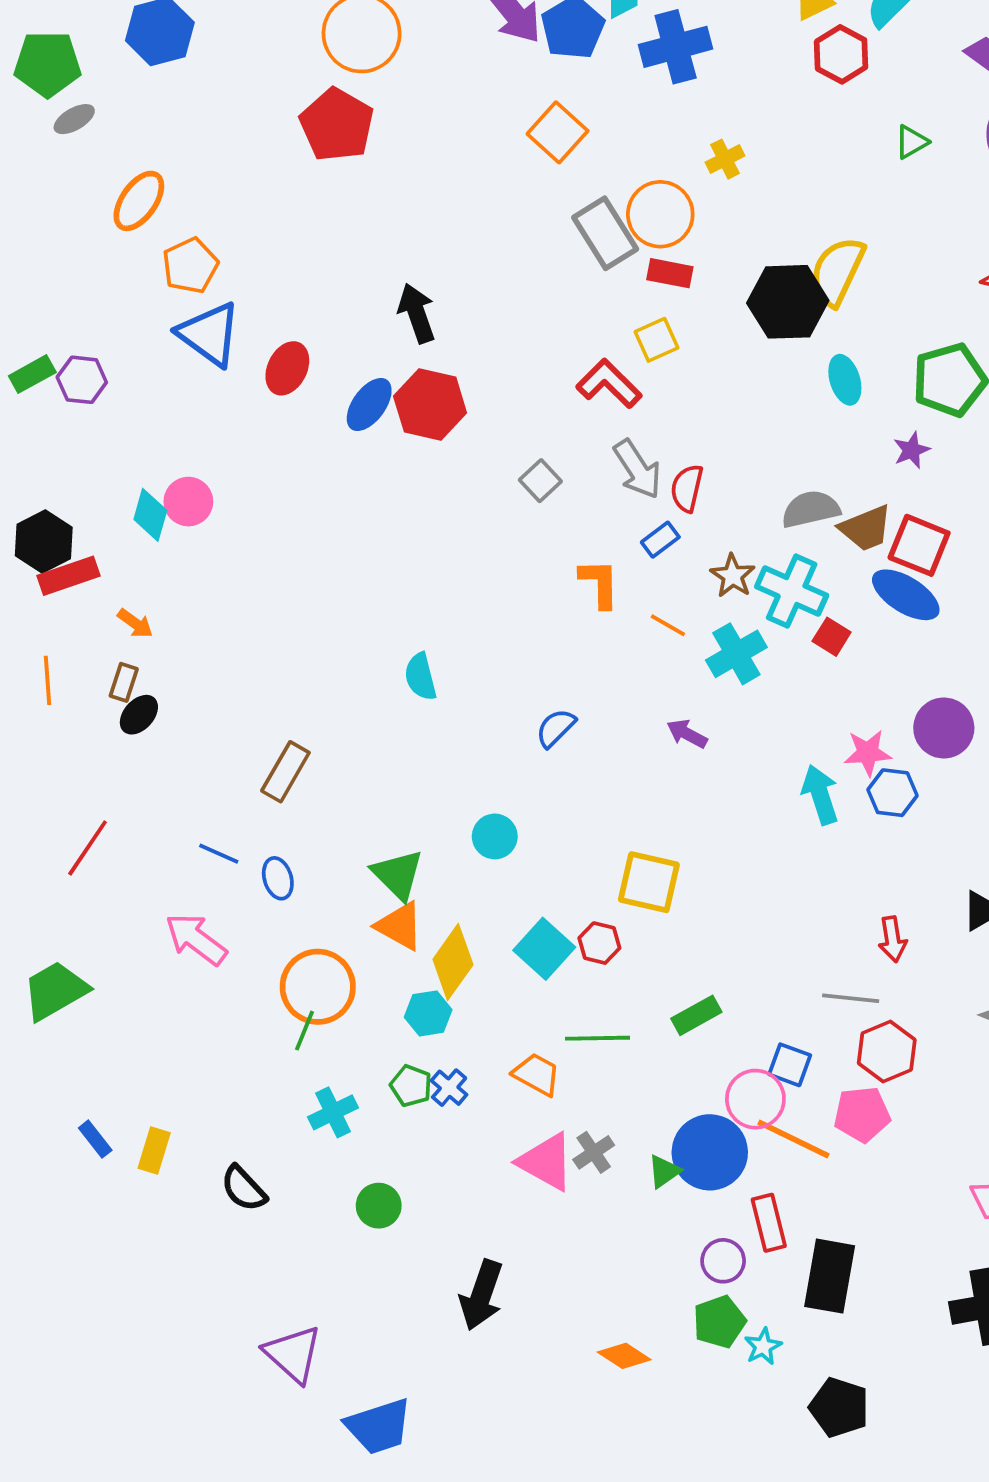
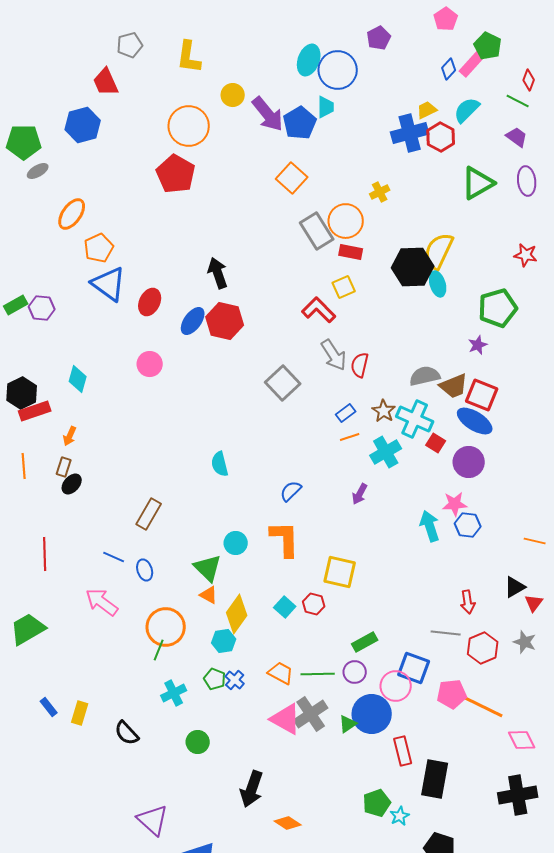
blue cross: (676, 47) -> (410, 133), moved
green triangle: (911, 142) -> (478, 183), size x1.8
cyan ellipse: (845, 380) -> (438, 284), moved
gray square: (540, 481) -> (283, 383), moved, size x1.6
pink circle: (188, 502) -> (150, 364), moved
blue rectangle: (660, 540) -> (346, 413), moved
orange L-shape: (599, 583) -> (285, 539), moved, size x1.4
orange arrow: (135, 623) -> (70, 436), turned 78
orange line: (668, 625) -> (350, 437), turned -48
purple circle: (944, 728) -> (469, 462), moved
purple arrow: (687, 734) -> (360, 494), turned -90
cyan circle: (495, 836) -> (236, 543), moved
red line: (88, 848) -> (45, 554), turned -36
orange triangle: (400, 926) -> (209, 595), size x0.7
cyan square: (544, 949) -> (285, 607), size x0.7
green line: (598, 1038) -> (318, 674), moved
red hexagon: (887, 1051) -> (483, 648), moved
blue square: (790, 1065) -> (414, 668), size x1.4
orange line: (794, 1139) -> (484, 707), moved
gray cross: (594, 1152) -> (311, 714), size x1.6
purple circle: (723, 1261) -> (355, 672), moved
orange diamond: (624, 1356) -> (288, 823), moved

